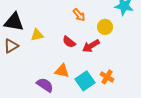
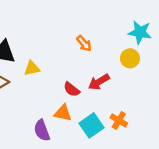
yellow circle: (105, 27) -> (130, 58), moved
red semicircle: (69, 42) -> (72, 89), moved
purple semicircle: (45, 85) -> (42, 130), turned -144

